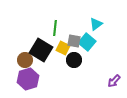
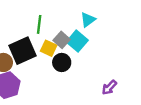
gray square: (74, 41) -> (62, 40), turned 32
black square: (41, 50) -> (22, 51), turned 35

